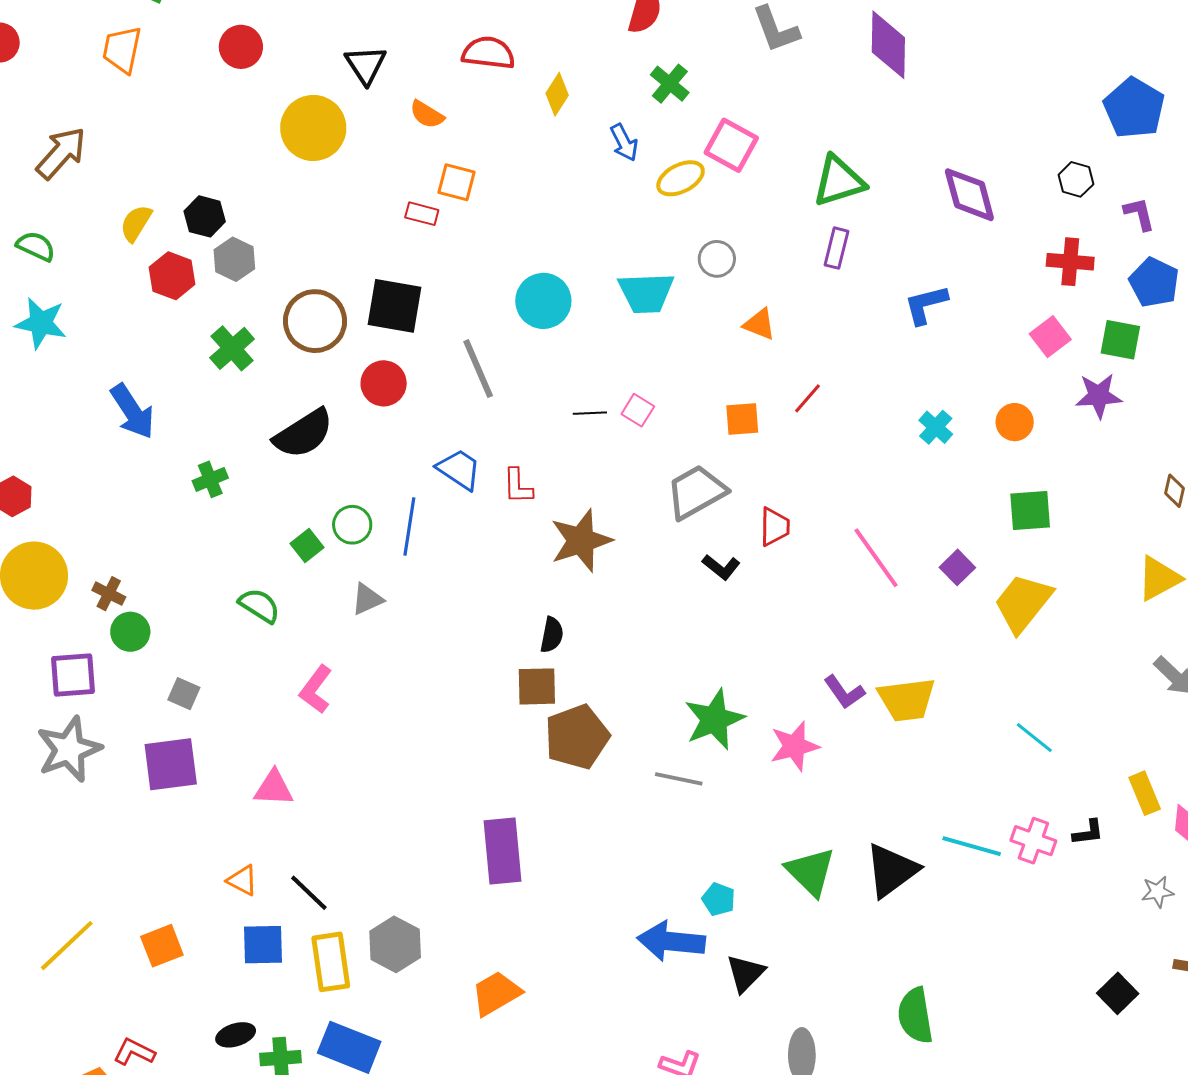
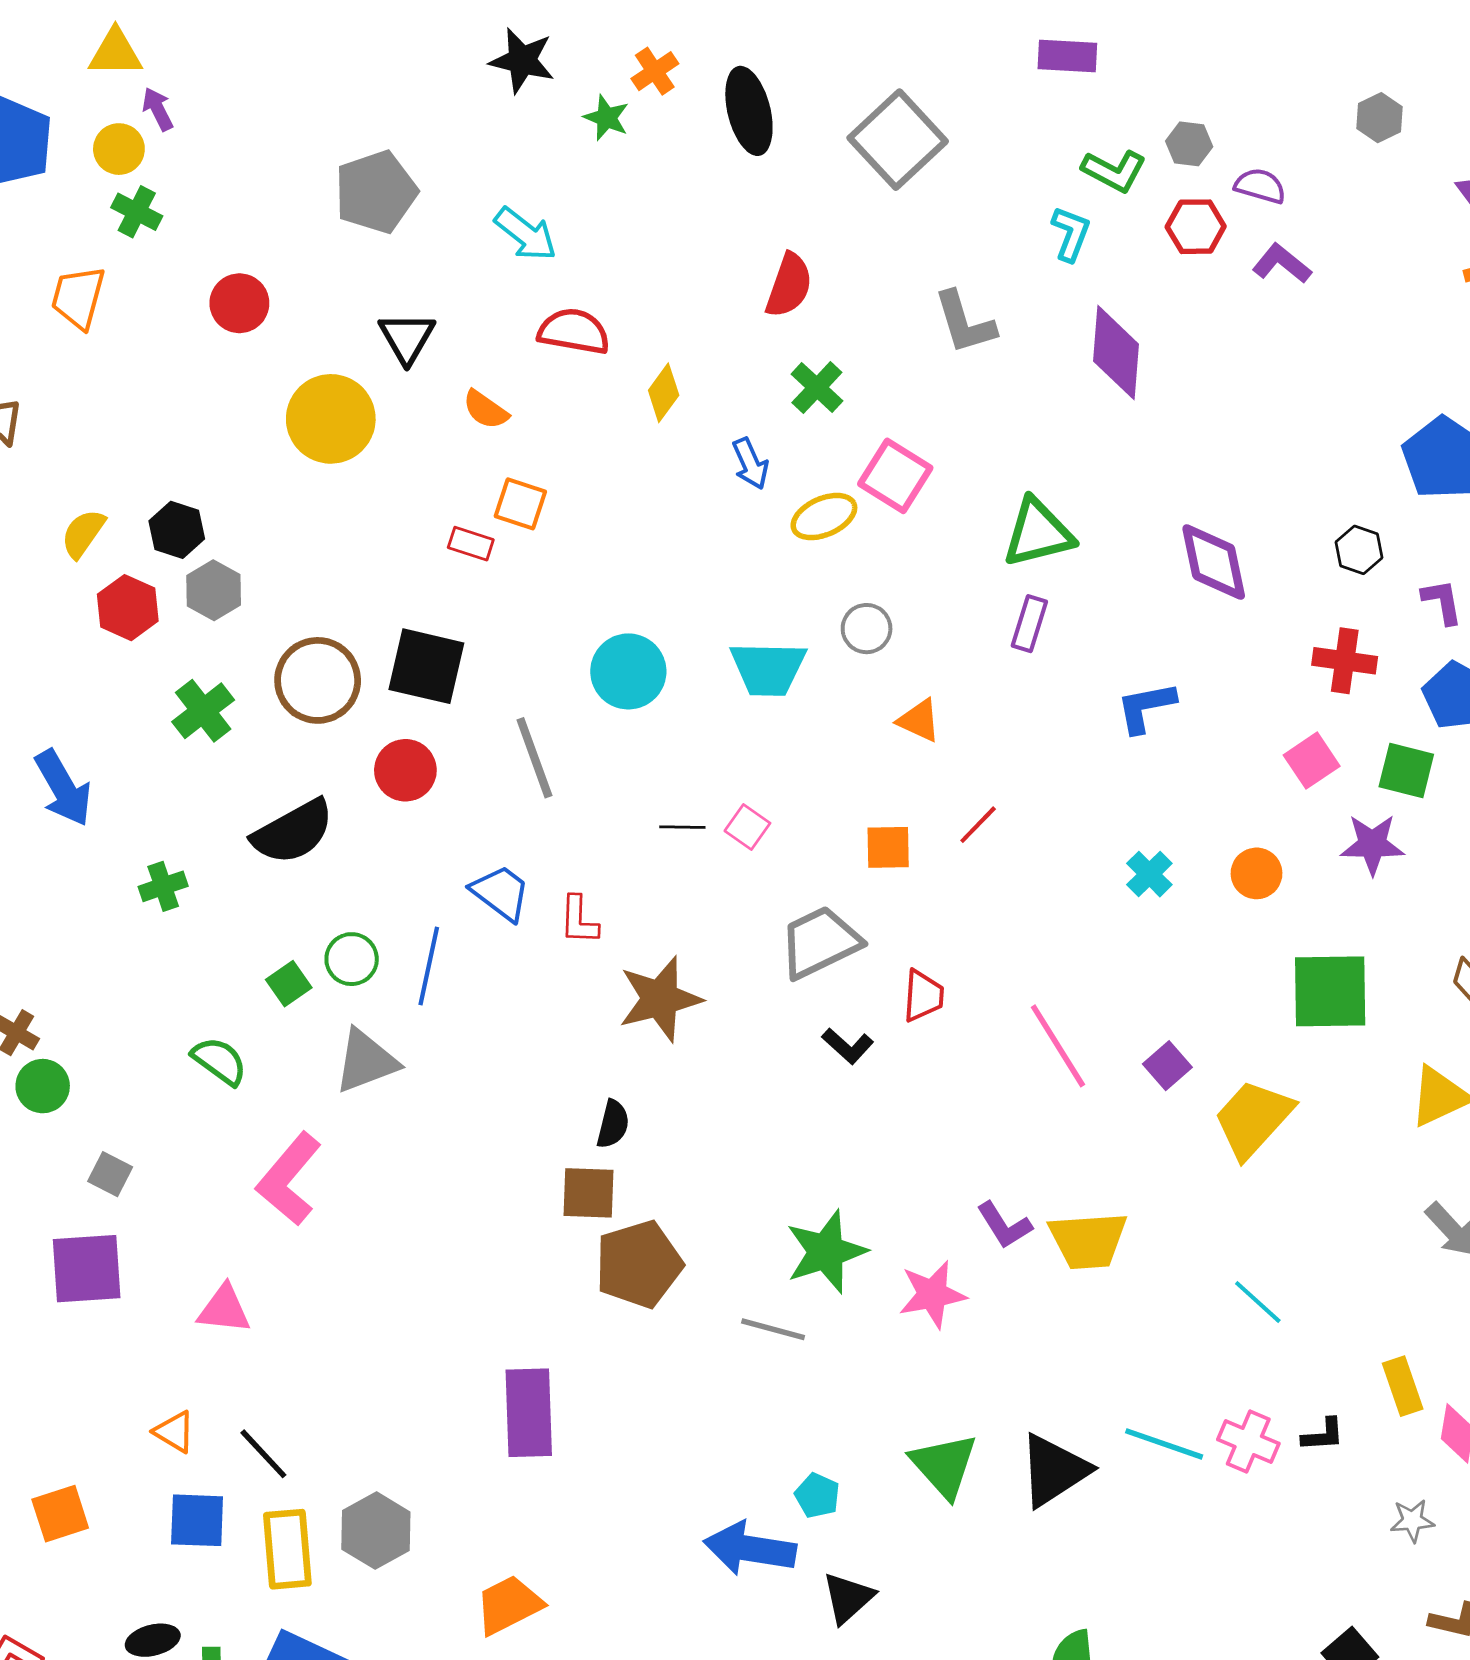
green square: (1030, 511) -> (1330, 991), moved, size x1.4
gray triangle: (367, 599) -> (366, 1061), size x1.5
pink L-shape: (316, 689) -> (289, 1179), size x1.4

